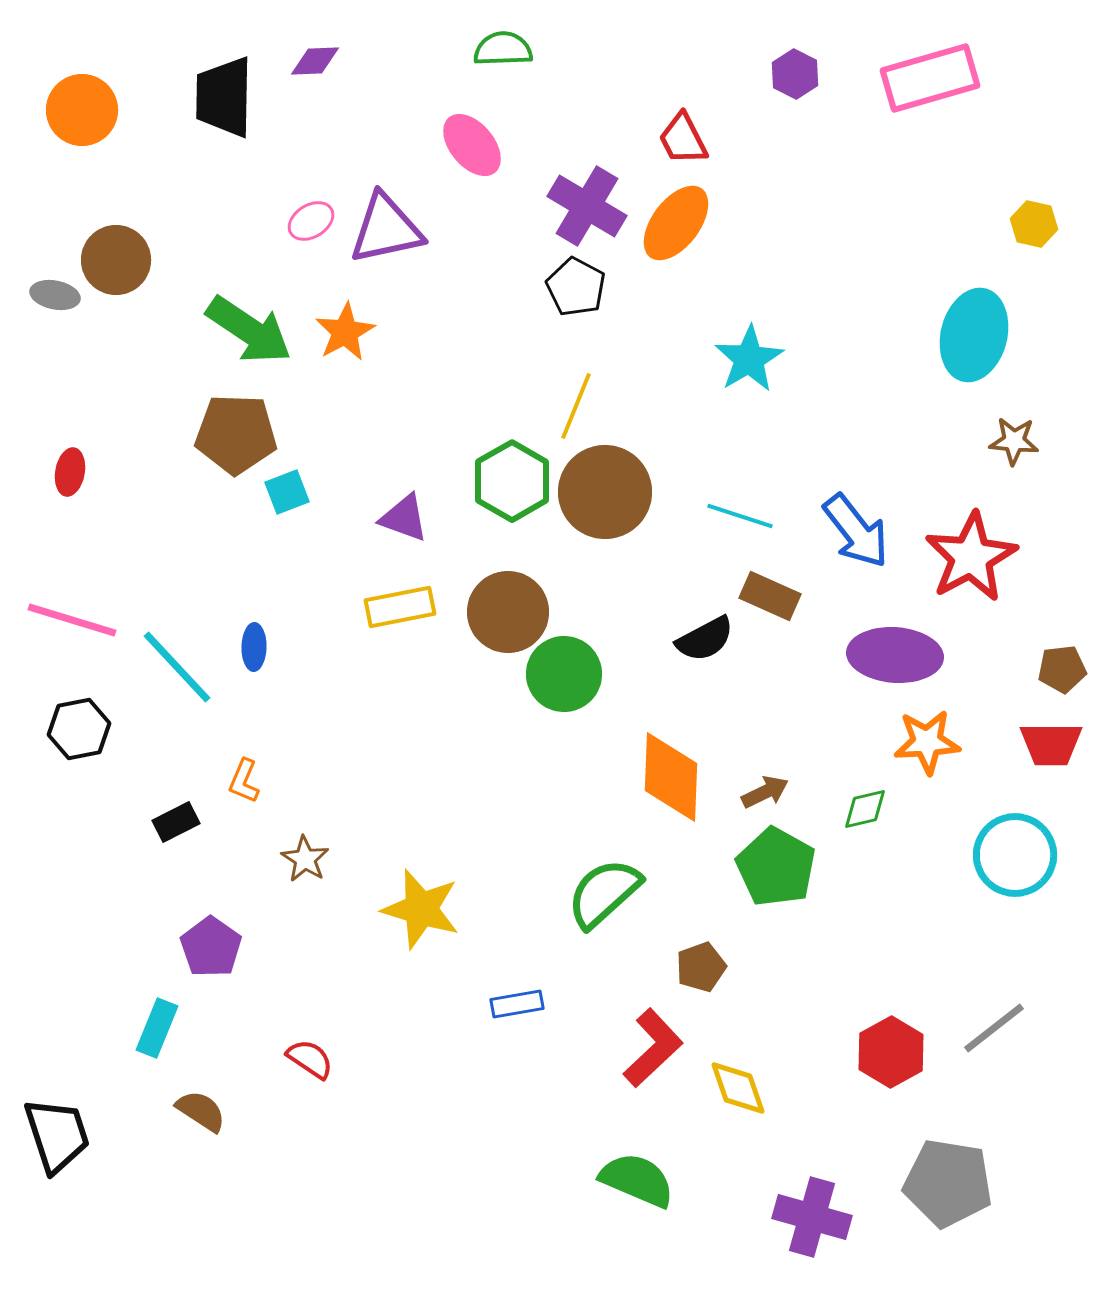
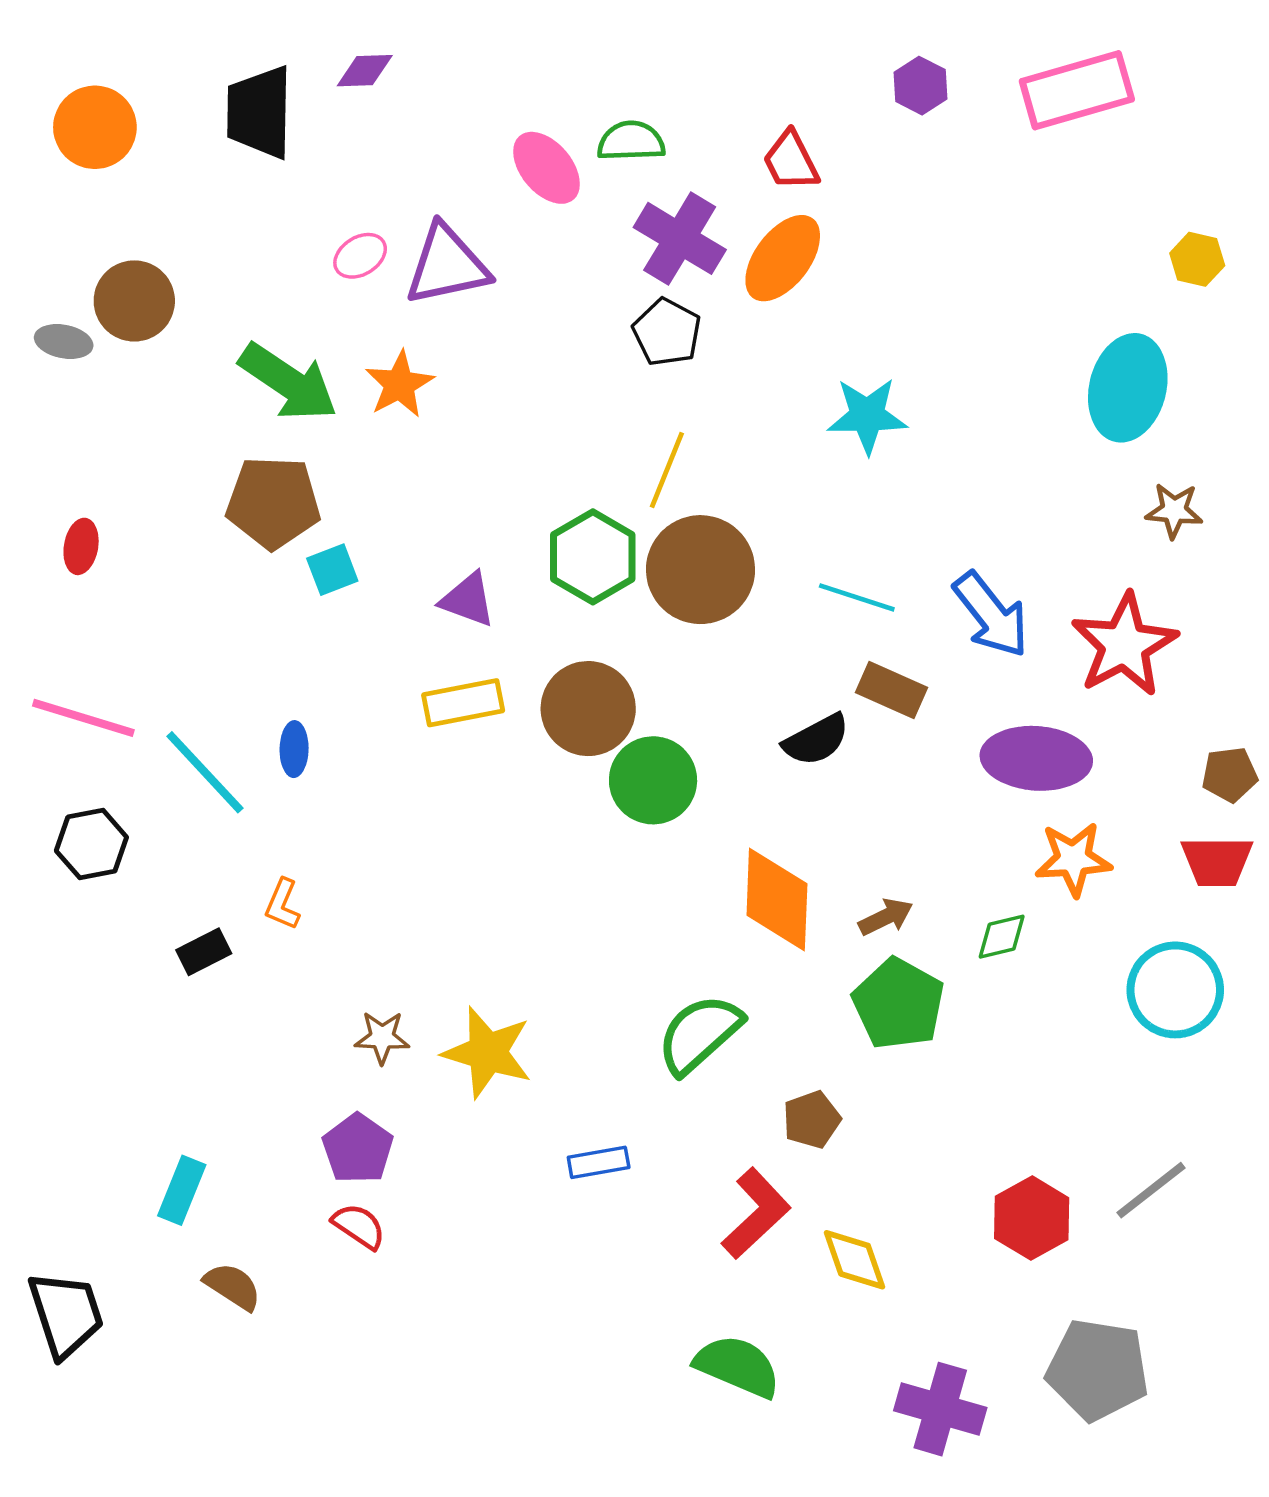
green semicircle: (503, 49) -> (631, 141), moved
cyan star: (749, 359) -> (867, 416), turned 30
brown star: (305, 859) -> (382, 1037), moved, turned -30
purple pentagon: (211, 947) -> (358, 1149), moved

